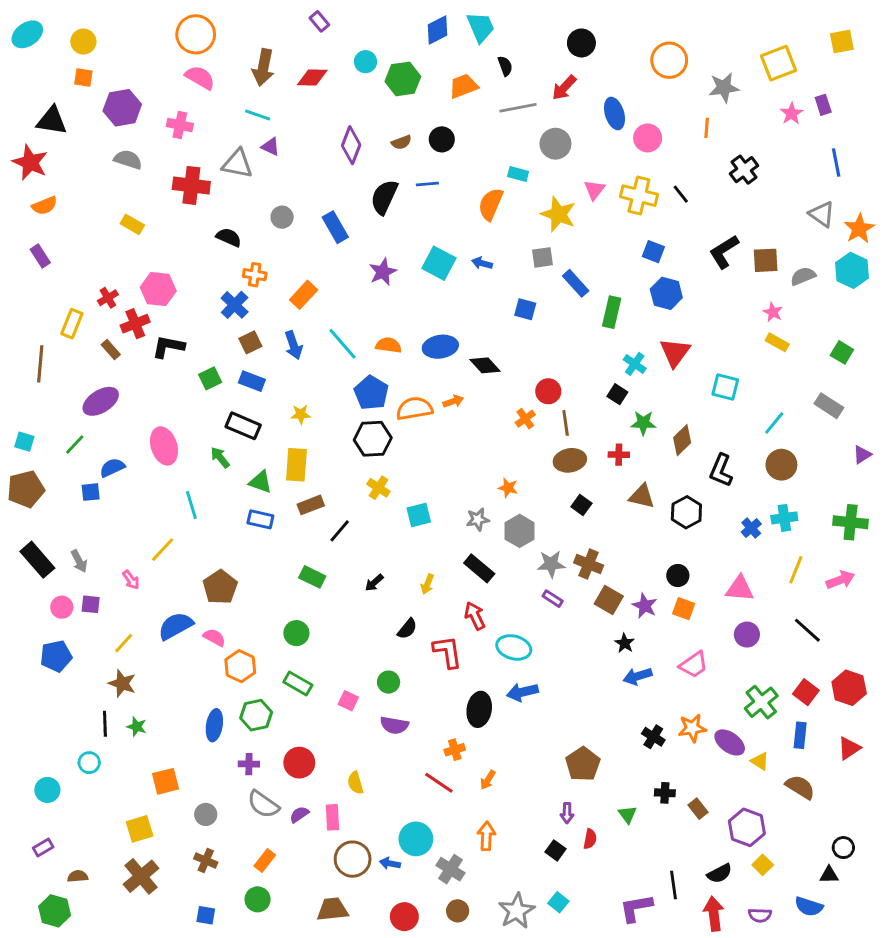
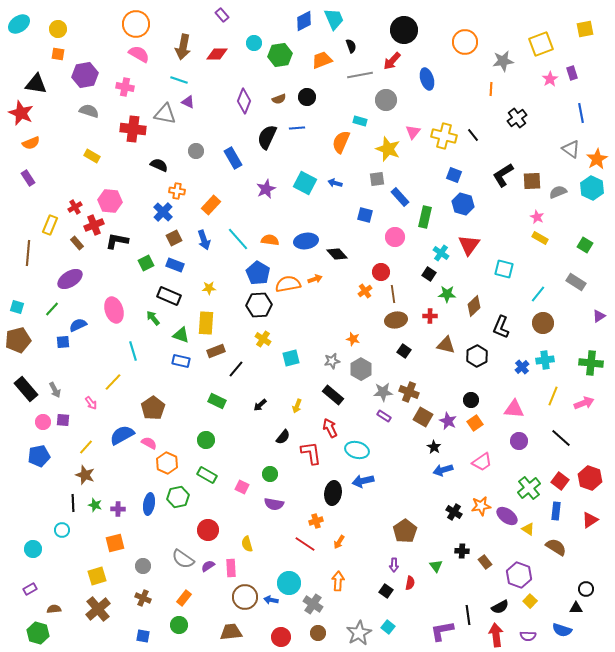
black circle: (581, 43) -> (404, 30), size x1.4
pink circle: (648, 138) -> (395, 237), moved
orange square: (684, 609) -> (475, 423), turned 35
purple cross: (249, 764) -> (118, 509), moved

